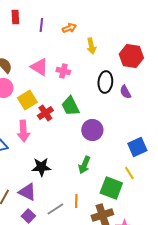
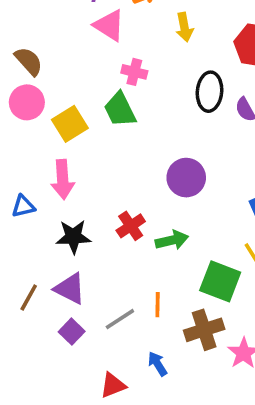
pink triangle: (39, 67) -> (109, 25), moved
green trapezoid: (70, 106) -> (120, 110), moved
red cross: (45, 113) -> (131, 226), moved
green arrow: (84, 165) -> (172, 240), turned -126
black star: (41, 167) -> (73, 237), moved

